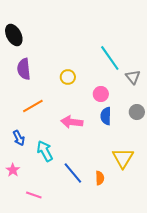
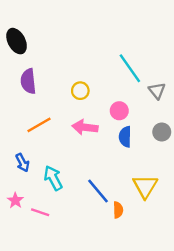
pink arrow: (72, 122) -> (85, 127), moved
blue line: (73, 173) -> (98, 191), moved
pink line: (34, 195) -> (40, 212), moved

